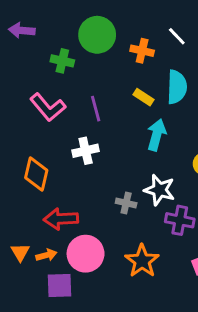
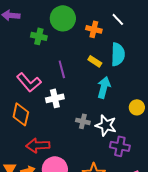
pink L-shape: (48, 107) -> (29, 82), moved
gray cross: (126, 203) -> (83, 121), moved

